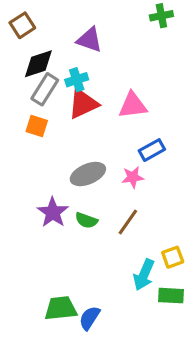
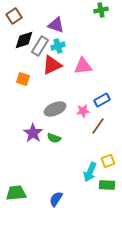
cyan cross: (77, 80) -> (58, 46), moved
gray rectangle: (45, 89) -> (40, 46), moved
blue rectangle: (152, 150) -> (102, 100), moved
brown line: (128, 222) -> (98, 126), moved
green trapezoid: (61, 308) -> (16, 193), moved

